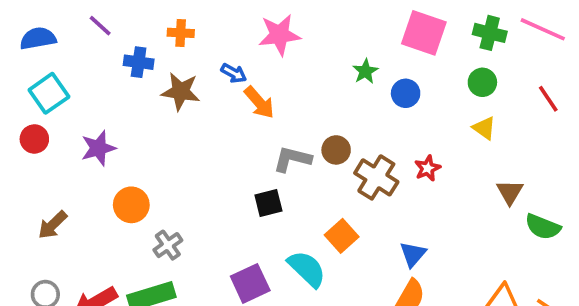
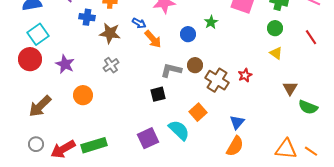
blue circle: (406, 93) -> (188, 34), moved
red circle: (34, 139) -> (30, 59), size x1.5
purple star: (98, 148) -> (65, 64), turned -30
brown arrow: (53, 225) -> (40, 106), size x1.4
gray cross: (168, 245) -> (111, 65), moved

